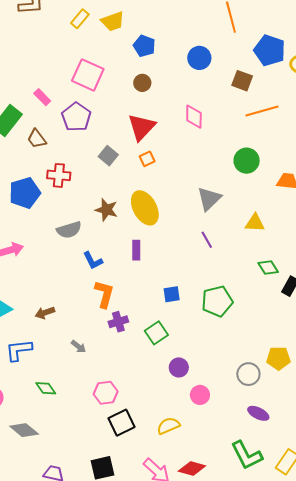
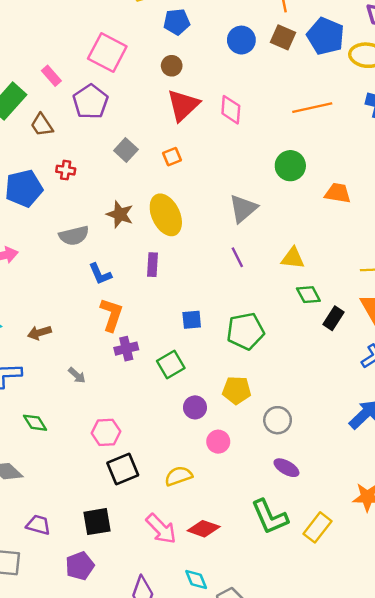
blue pentagon: (144, 46) -> (177, 22), turned -30
brown square: (242, 81) -> (283, 37), moved
red triangle: (142, 127) -> (183, 105), moved
red cross: (59, 175) -> (66, 170), size x0.7
yellow triangle: (255, 223) -> (293, 258), moved
yellow pentagon: (278, 358) -> (237, 390), moved

